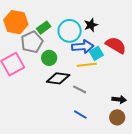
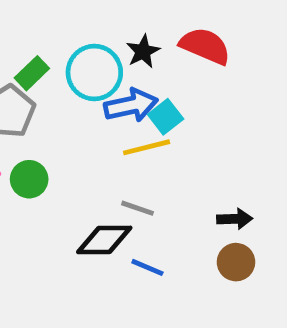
red semicircle: (116, 45) -> (205, 46), moved
green circle: (49, 58) -> (29, 179), moved
black diamond: (58, 78) -> (104, 240), moved

